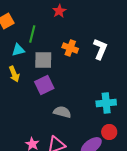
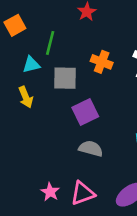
purple square: (44, 85) -> (85, 112), moved

